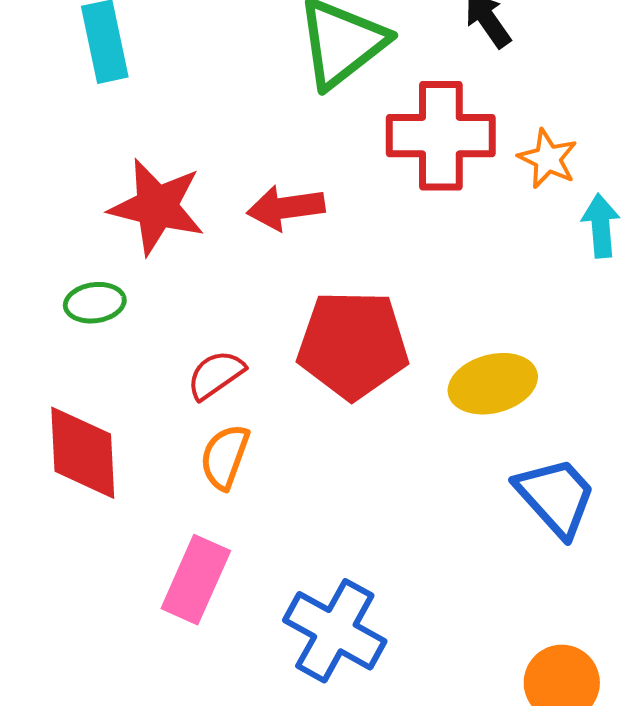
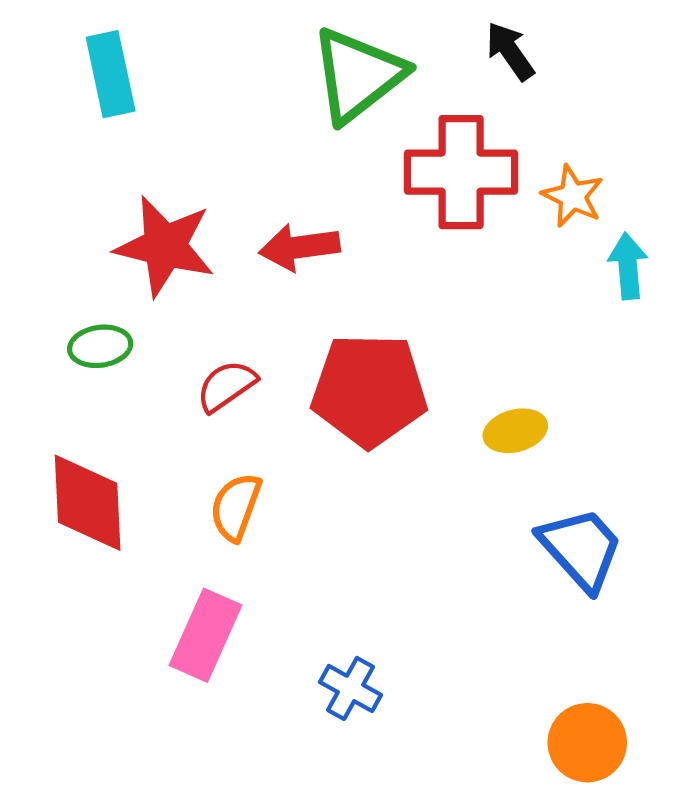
red semicircle: (216, 375) -> (226, 386), moved
yellow ellipse: (493, 384) -> (515, 431), size x0.7
blue cross: (335, 631) -> (350, 688), size x0.6

